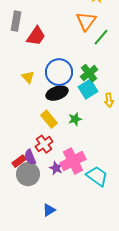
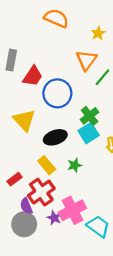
blue circle: (59, 72) -> (57, 93), moved
yellow triangle: (28, 77) -> (24, 120), size x1.6
red cross: (44, 144) -> (41, 192), size x1.4
red rectangle: (19, 161) -> (14, 179), moved

